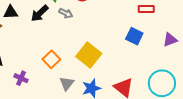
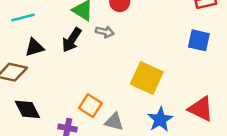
orange square: (51, 59) -> (90, 106), moved
gray triangle: (67, 83) -> (114, 122), moved, turned -42

